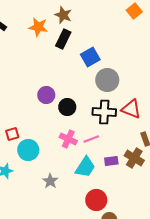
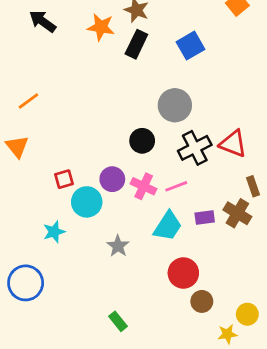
blue square: (90, 57) -> (190, 46), moved
gray circle: (107, 80) -> (175, 105), moved
purple circle: (46, 95) -> (112, 179), moved
black cross: (104, 112) -> (195, 148), turned -30

